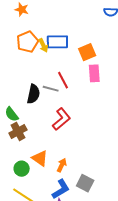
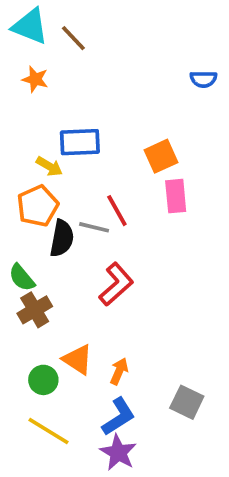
orange pentagon: (27, 42) -> (38, 206), moved
blue rectangle: (57, 42) -> (80, 142), moved
yellow arrow: (43, 45) -> (49, 166), moved, turned -32
gray square: (85, 183) -> (187, 402), moved

